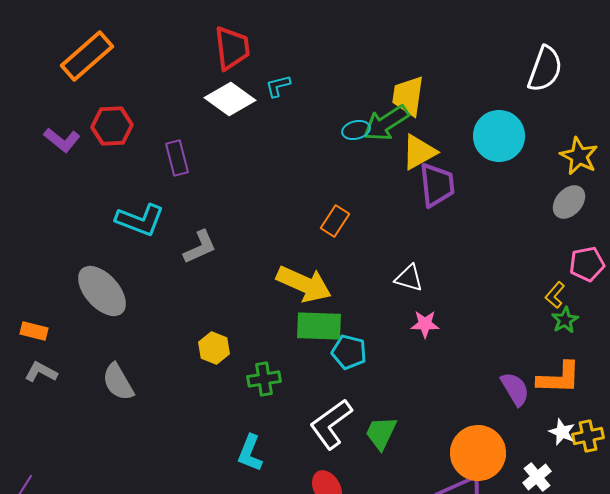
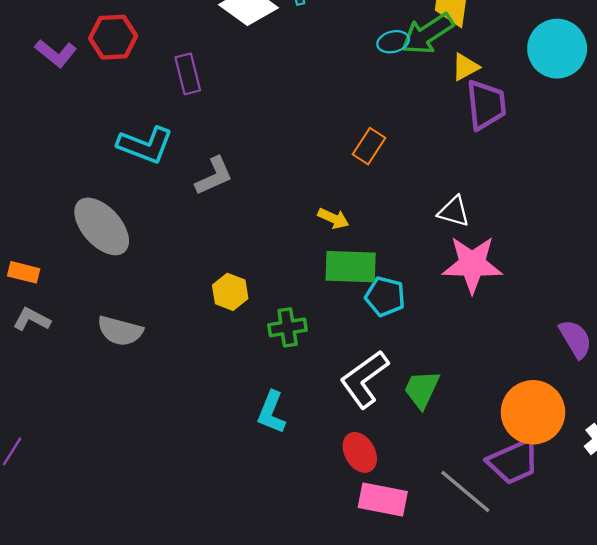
yellow triangle: (419, 152) -> (465, 67), size x0.7
yellow arrow: (304, 284) -> (333, 218), size x0.5
pink star: (425, 324) -> (472, 264), size x1.8
gray semicircle: (118, 382) -> (120, 331), turned -45

